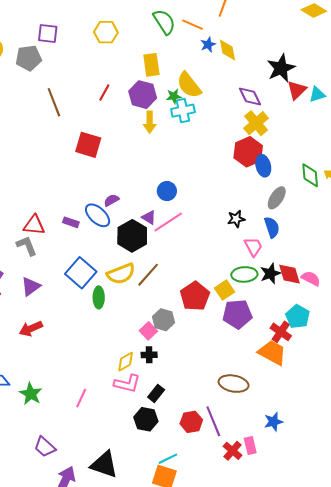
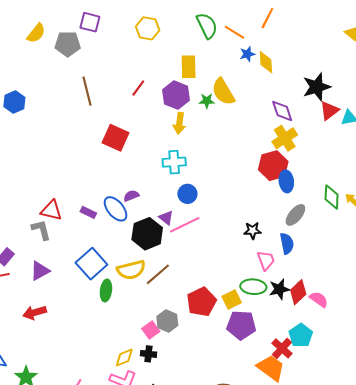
cyan cross: (183, 111) -> (174, 162), moved
red diamond: (289, 274) -> (298, 292), turned 55

